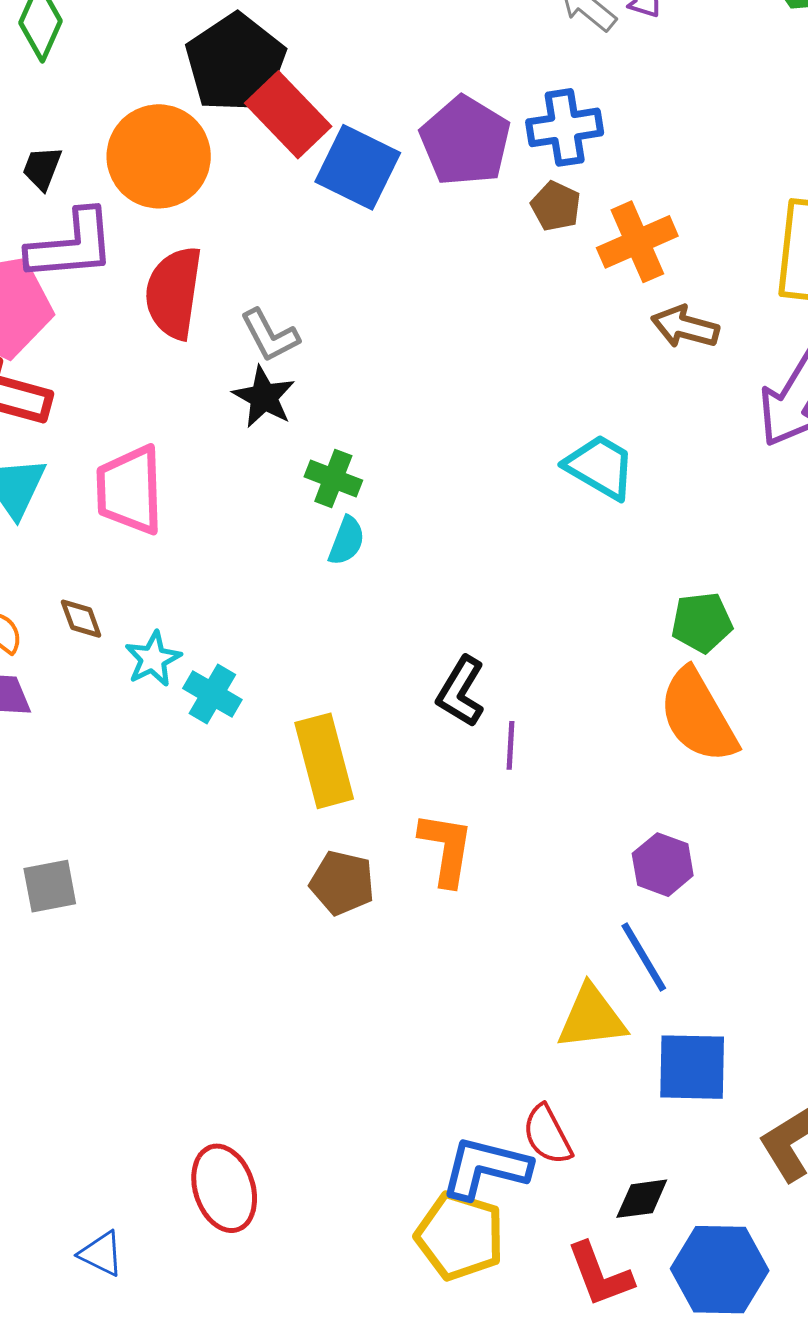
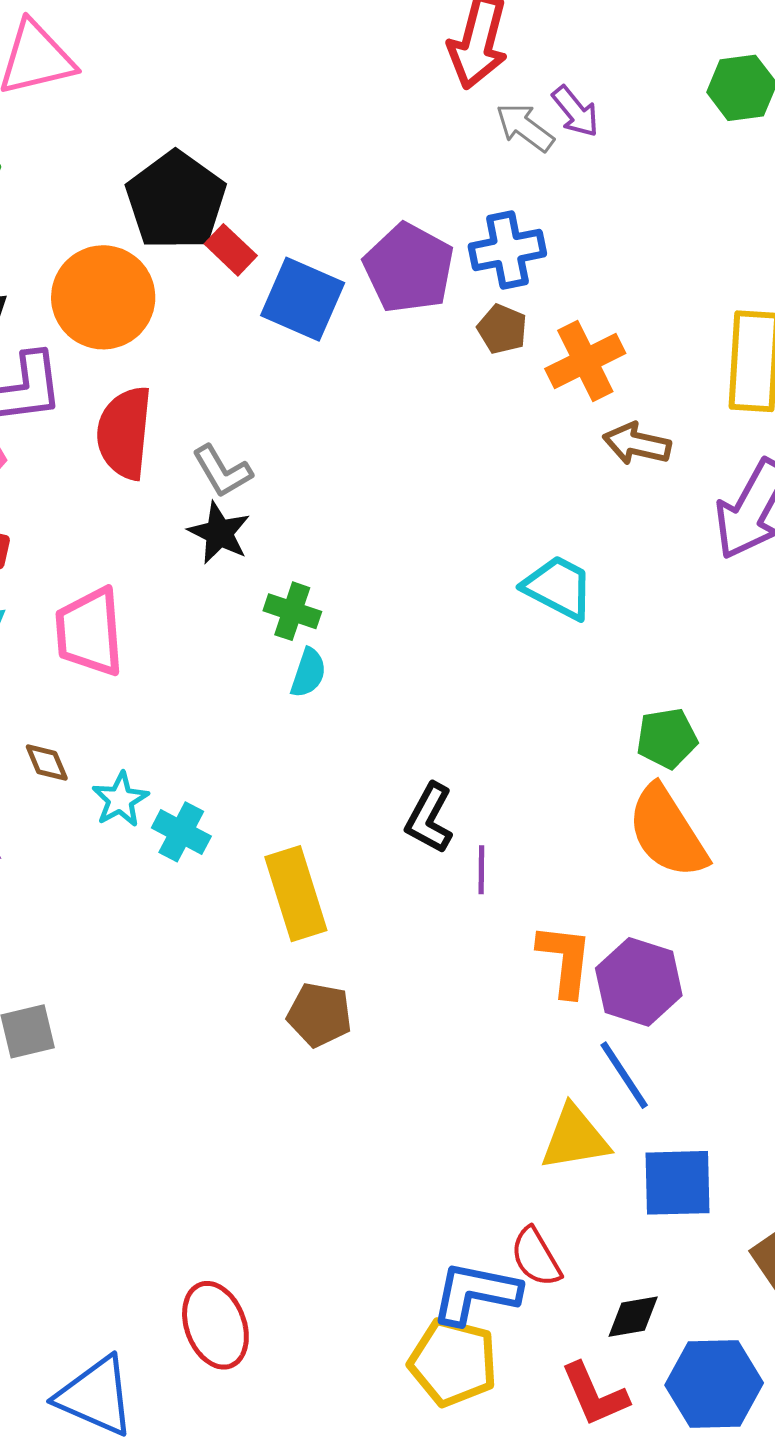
red rectangle: (288, 115) -> (231, 250), size x0.6
orange L-shape: (446, 849) -> (565, 960), moved
purple hexagon: (663, 865) -> (639, 982), size x1.4
blue triangle: (101, 1254) -> (96, 1396), size x1.8

